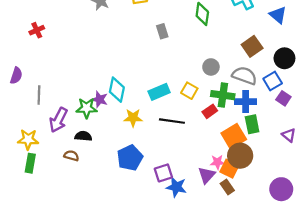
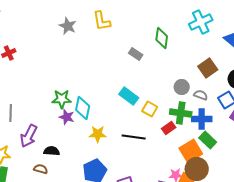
gray rectangle: (162, 31) -> (136, 54), moved, turned -40
gray circle: (211, 67) -> (182, 87), moved
gray semicircle: (244, 76) -> (201, 95), size x0.6
cyan rectangle: (159, 92) -> (129, 96), moved, turned 60
green star: (87, 108) -> (62, 99), moved
green rectangle: (252, 124) -> (208, 140), turned -36

